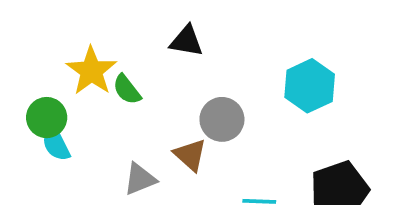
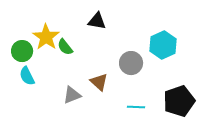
green circle: (47, 118) -> (22, 51), moved
gray circle: (222, 119) -> (131, 63), moved

